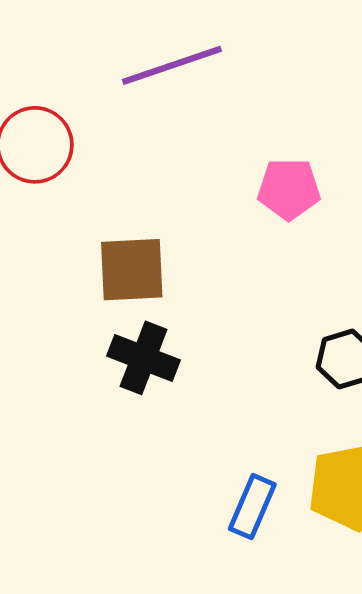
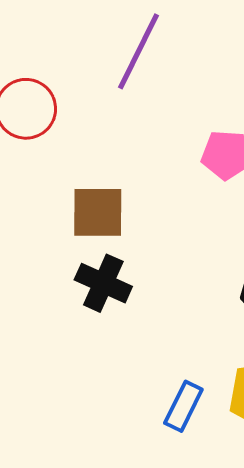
purple line: (172, 65) -> (138, 51), turned -48

